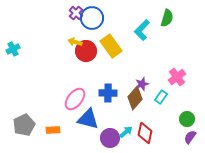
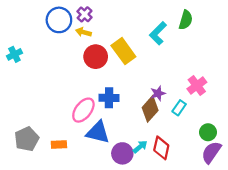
blue circle: (92, 18) -> (59, 20), moved
yellow arrow: (75, 42) -> (83, 32), moved
blue cross: (108, 93) -> (109, 98), moved
purple semicircle: (190, 137) -> (211, 152), size x1.5

